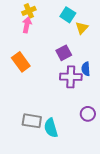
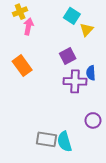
yellow cross: (29, 11) -> (20, 12), moved
gray rectangle: (32, 121) -> (46, 139), moved
cyan semicircle: (51, 128) -> (64, 142), moved

